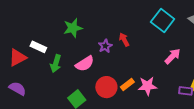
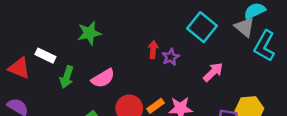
red arrow: (124, 40) -> (153, 50), turned 32
purple star: (105, 46) -> (171, 57), moved
red triangle: (18, 58) -> (19, 68), turned 48

